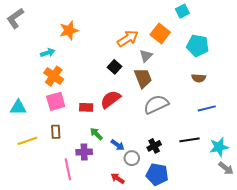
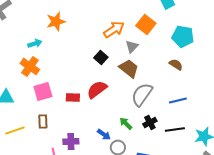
orange cross: (54, 76) -> (30, 66), moved
brown trapezoid: (143, 78) -> (129, 68), turned -30
brown semicircle: (199, 78) -> (176, 64), moved, turned -152
gray semicircle: (156, 104) -> (142, 94), turned -30
blue line: (207, 108) -> (178, 100), moved
green arrow: (96, 134) -> (126, 123), moved
black cross: (154, 146) -> (150, 122), moved

